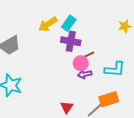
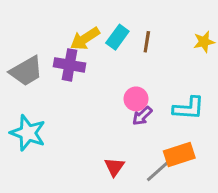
purple cross: (71, 41) -> (70, 65), moved
brown line: (88, 55) -> (147, 42), moved, turned -56
purple arrow: (85, 74) -> (142, 116), turned -32

